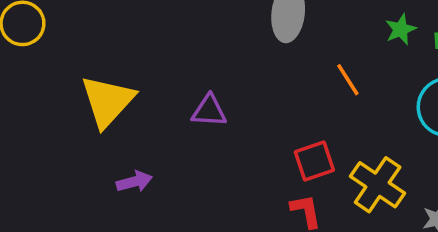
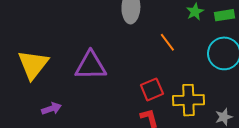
purple triangle: (209, 111) -> (91, 66), size x1.6
yellow cross: (378, 185) -> (188, 100), turned -32

